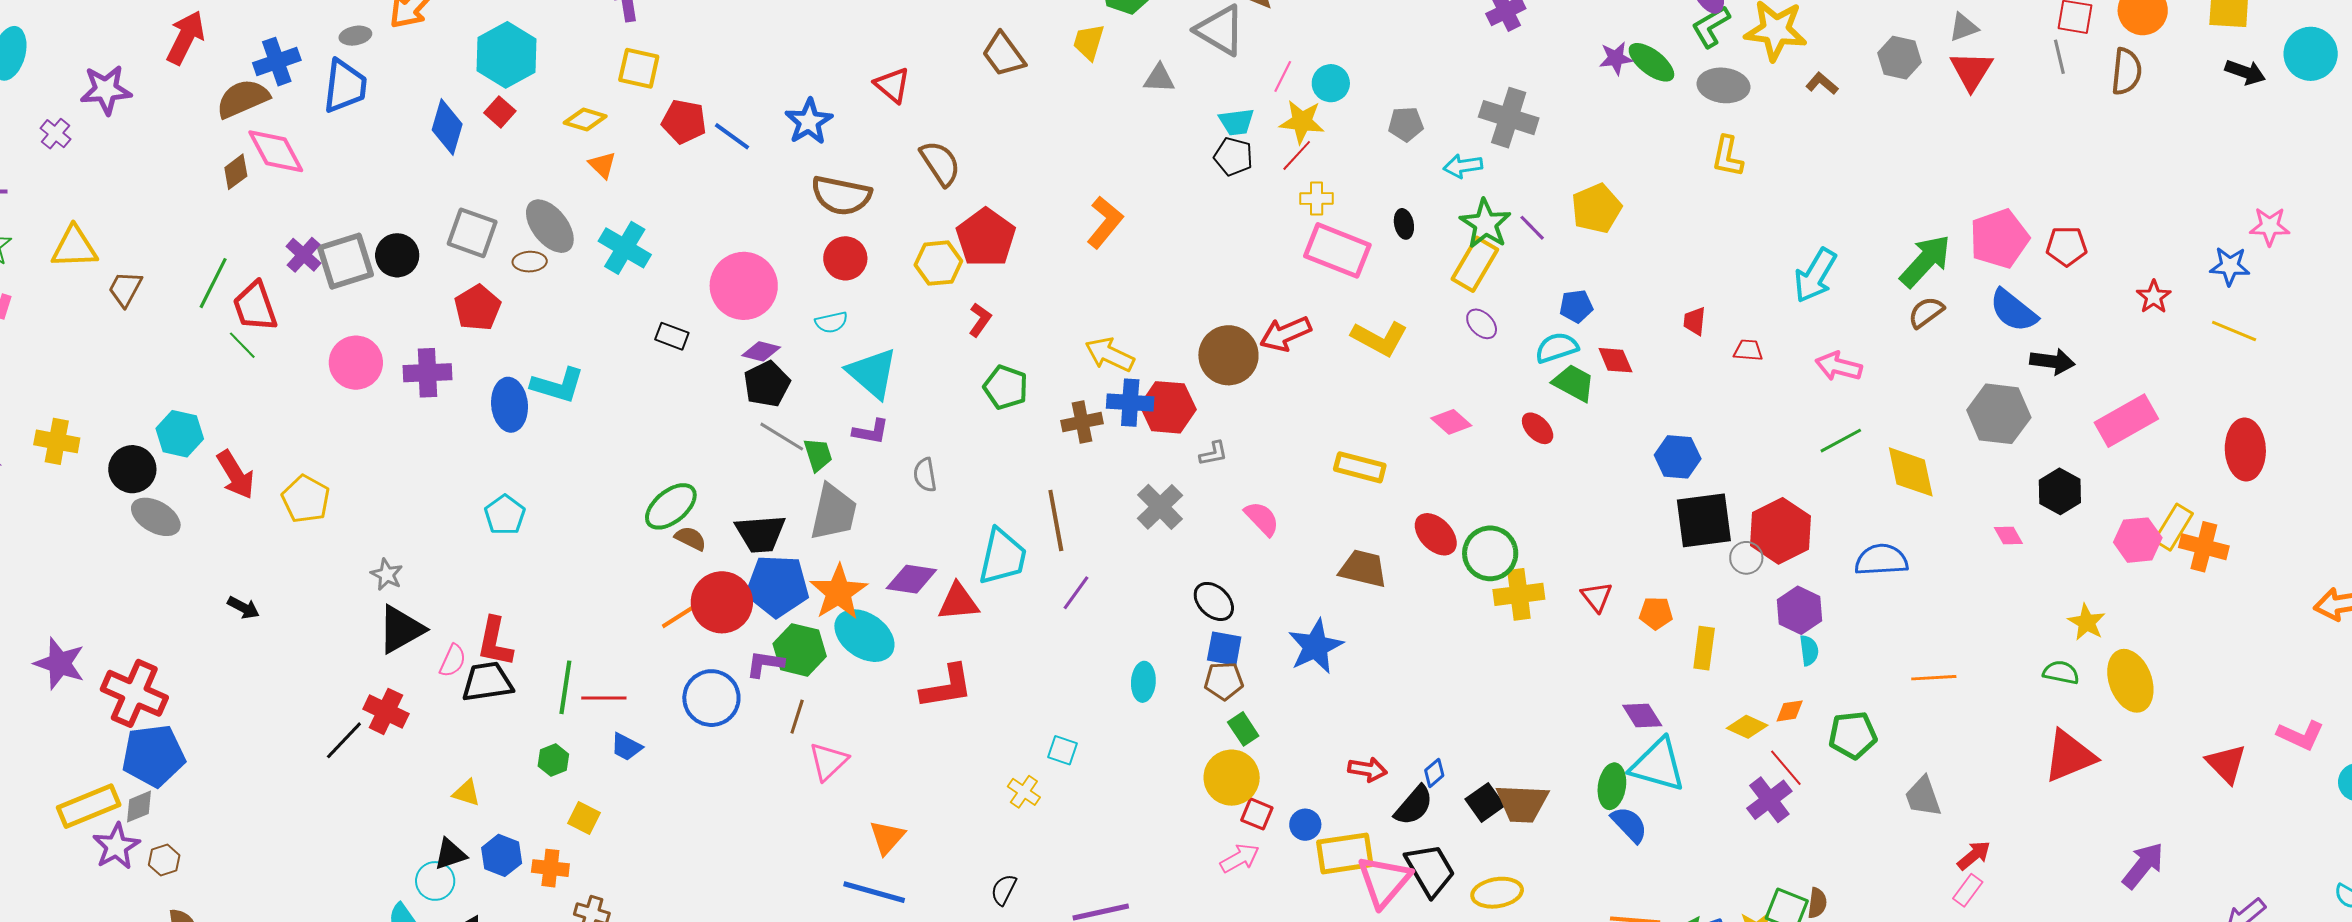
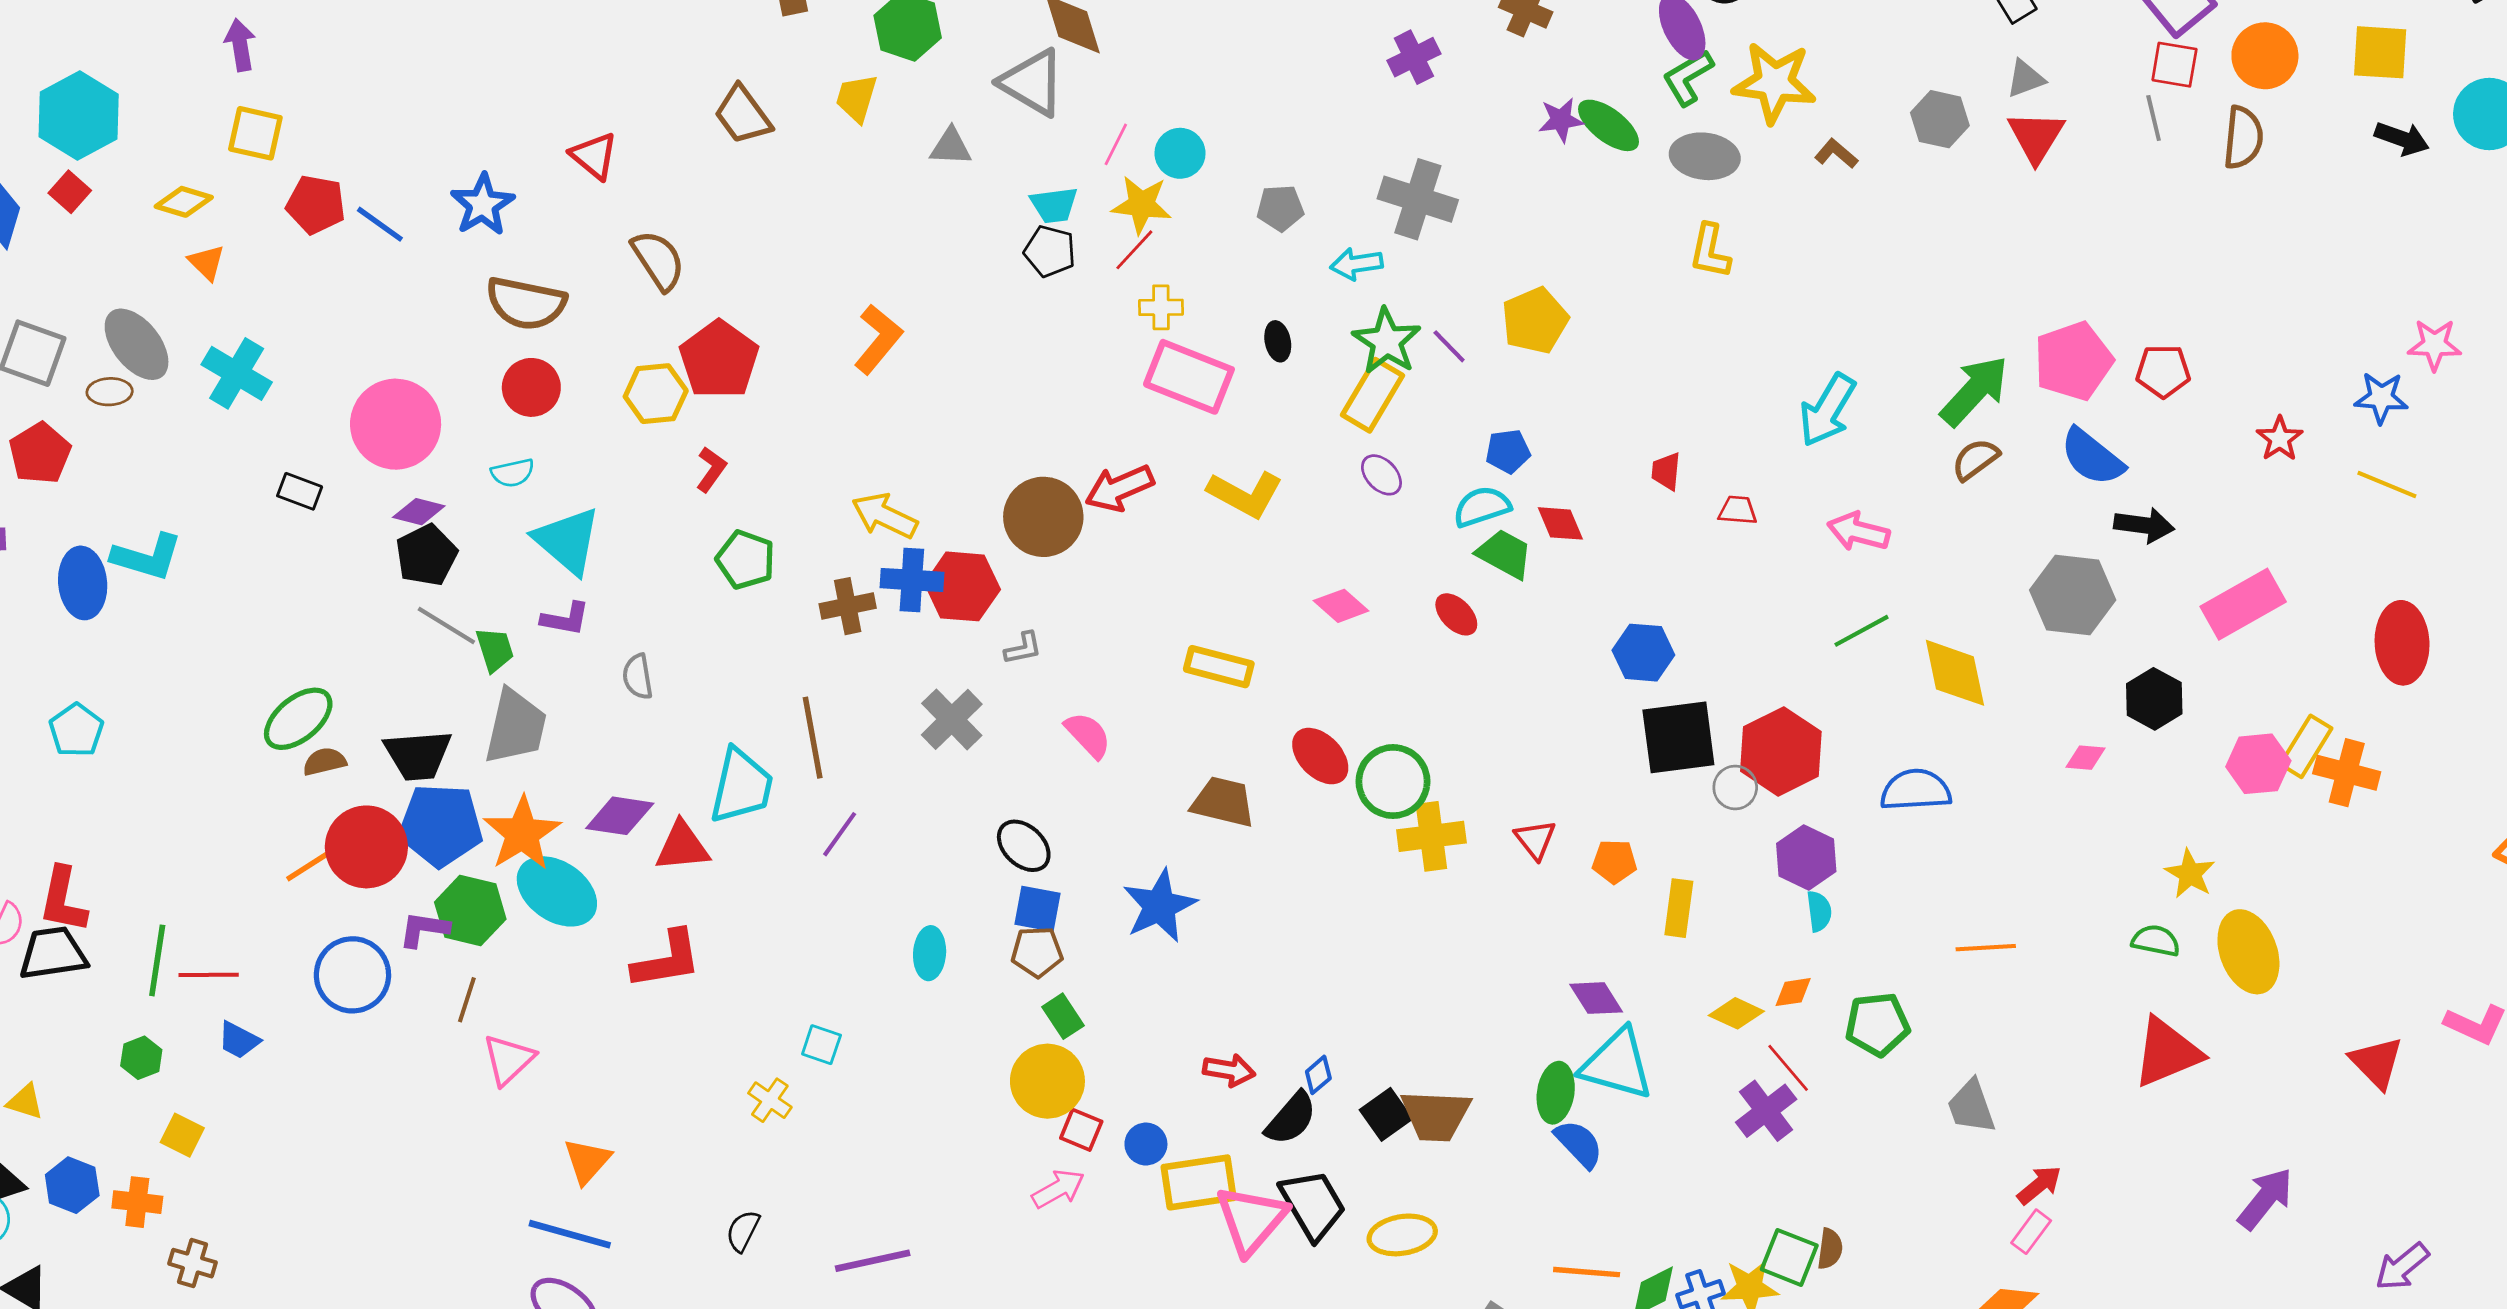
pink diamond: (2008, 535) -> (2085, 758), turned -56
brown semicircle: (691, 538) -> (325, 762), turned -40

